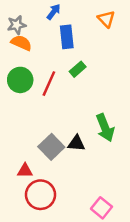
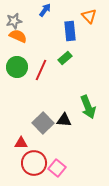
blue rectangle: (67, 37) -> (70, 31), moved
pink square: (101, 208) -> (57, 168), moved

